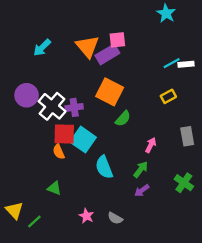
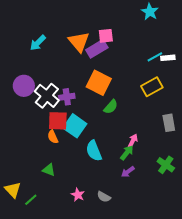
yellow rectangle: (168, 96) -> (152, 87), size x1.5
pink arrow: (151, 145) -> (133, 141), moved

